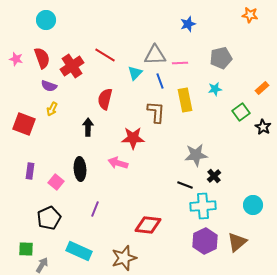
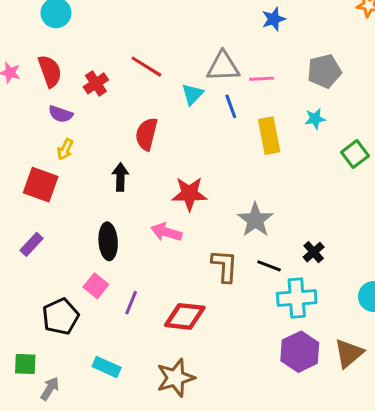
red cross: (72, 66) -> (96, 83), size x0.7
brown L-shape: (156, 112) -> (225, 266), moved
red square: (24, 124) -> (41, 185), moved
gray star: (196, 155) -> (255, 220), moved, turned -30
purple rectangle: (30, 171) -> (31, 244), turned 35
pink square: (56, 182) -> (96, 286), moved
red diamond: (148, 225) -> (185, 316), moved
cyan rectangle: (79, 251) -> (107, 367), size x0.7

